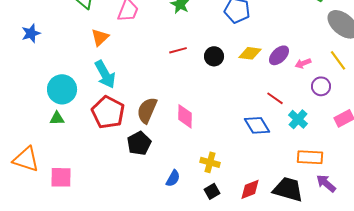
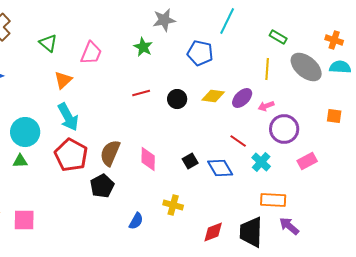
yellow line: (338, 60) -> (267, 69), moved, turned 40
purple circle: (321, 86) -> (284, 129), size x1.5
black trapezoid: (288, 189) -> (251, 232), turned -104
black square: (212, 191) -> (190, 161), moved

